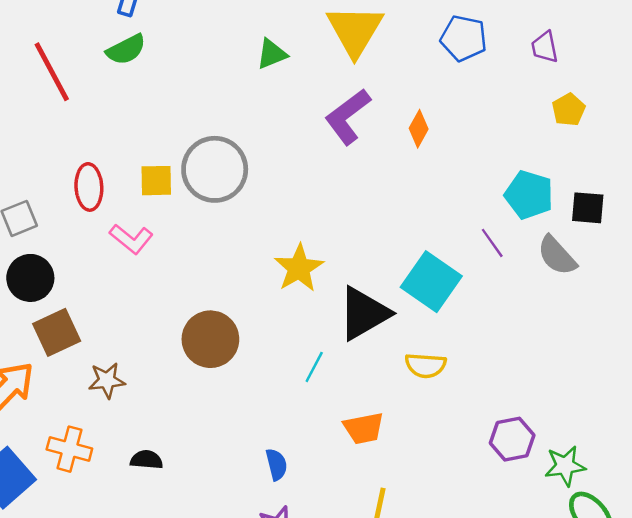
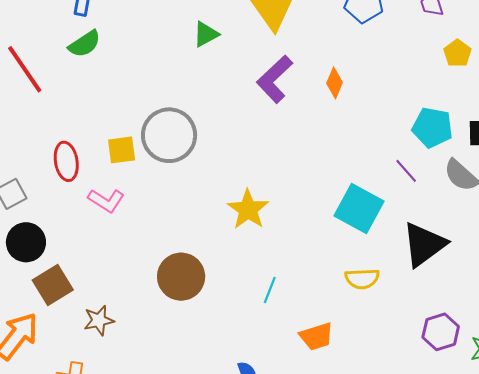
black triangle: (364, 313) -> (424, 244), moved

